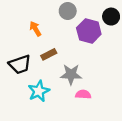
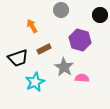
purple hexagon: (89, 31) -> (80, 40), moved
gray star: (71, 74) -> (64, 67), turned 30
pink semicircle: (83, 94) -> (82, 78), moved

